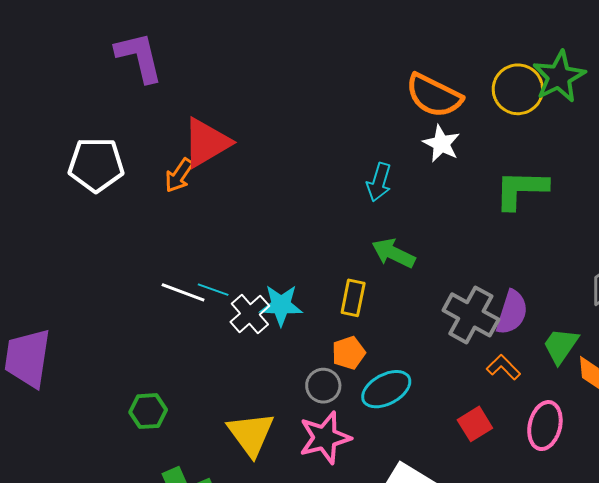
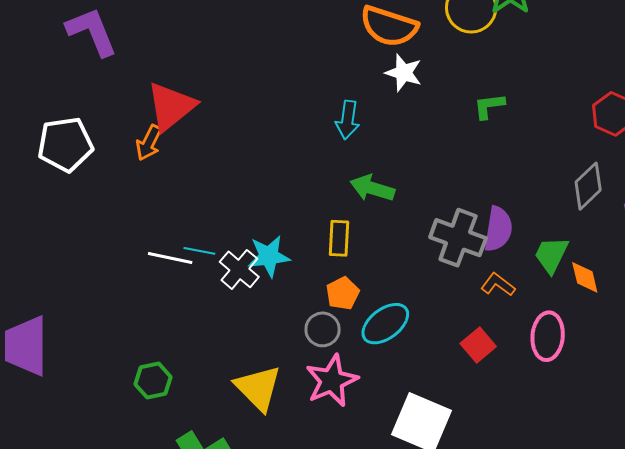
green L-shape: (521, 189) -> (489, 106), size x0.6

